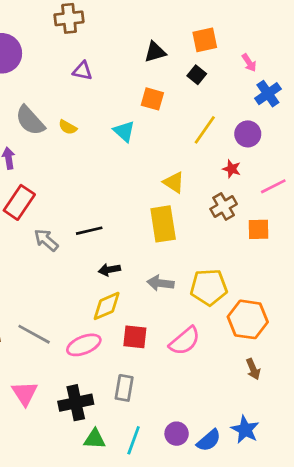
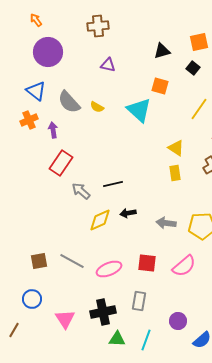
cyan triangle: (124, 131) -> (139, 110), size x1.5
yellow rectangle: (163, 224) -> (175, 173), moved, size x0.6
yellow diamond: (107, 306) -> (100, 220), moved
pink triangle: (25, 393) -> (65, 319), moved
purple circle: (177, 434) -> (178, 321), moved

